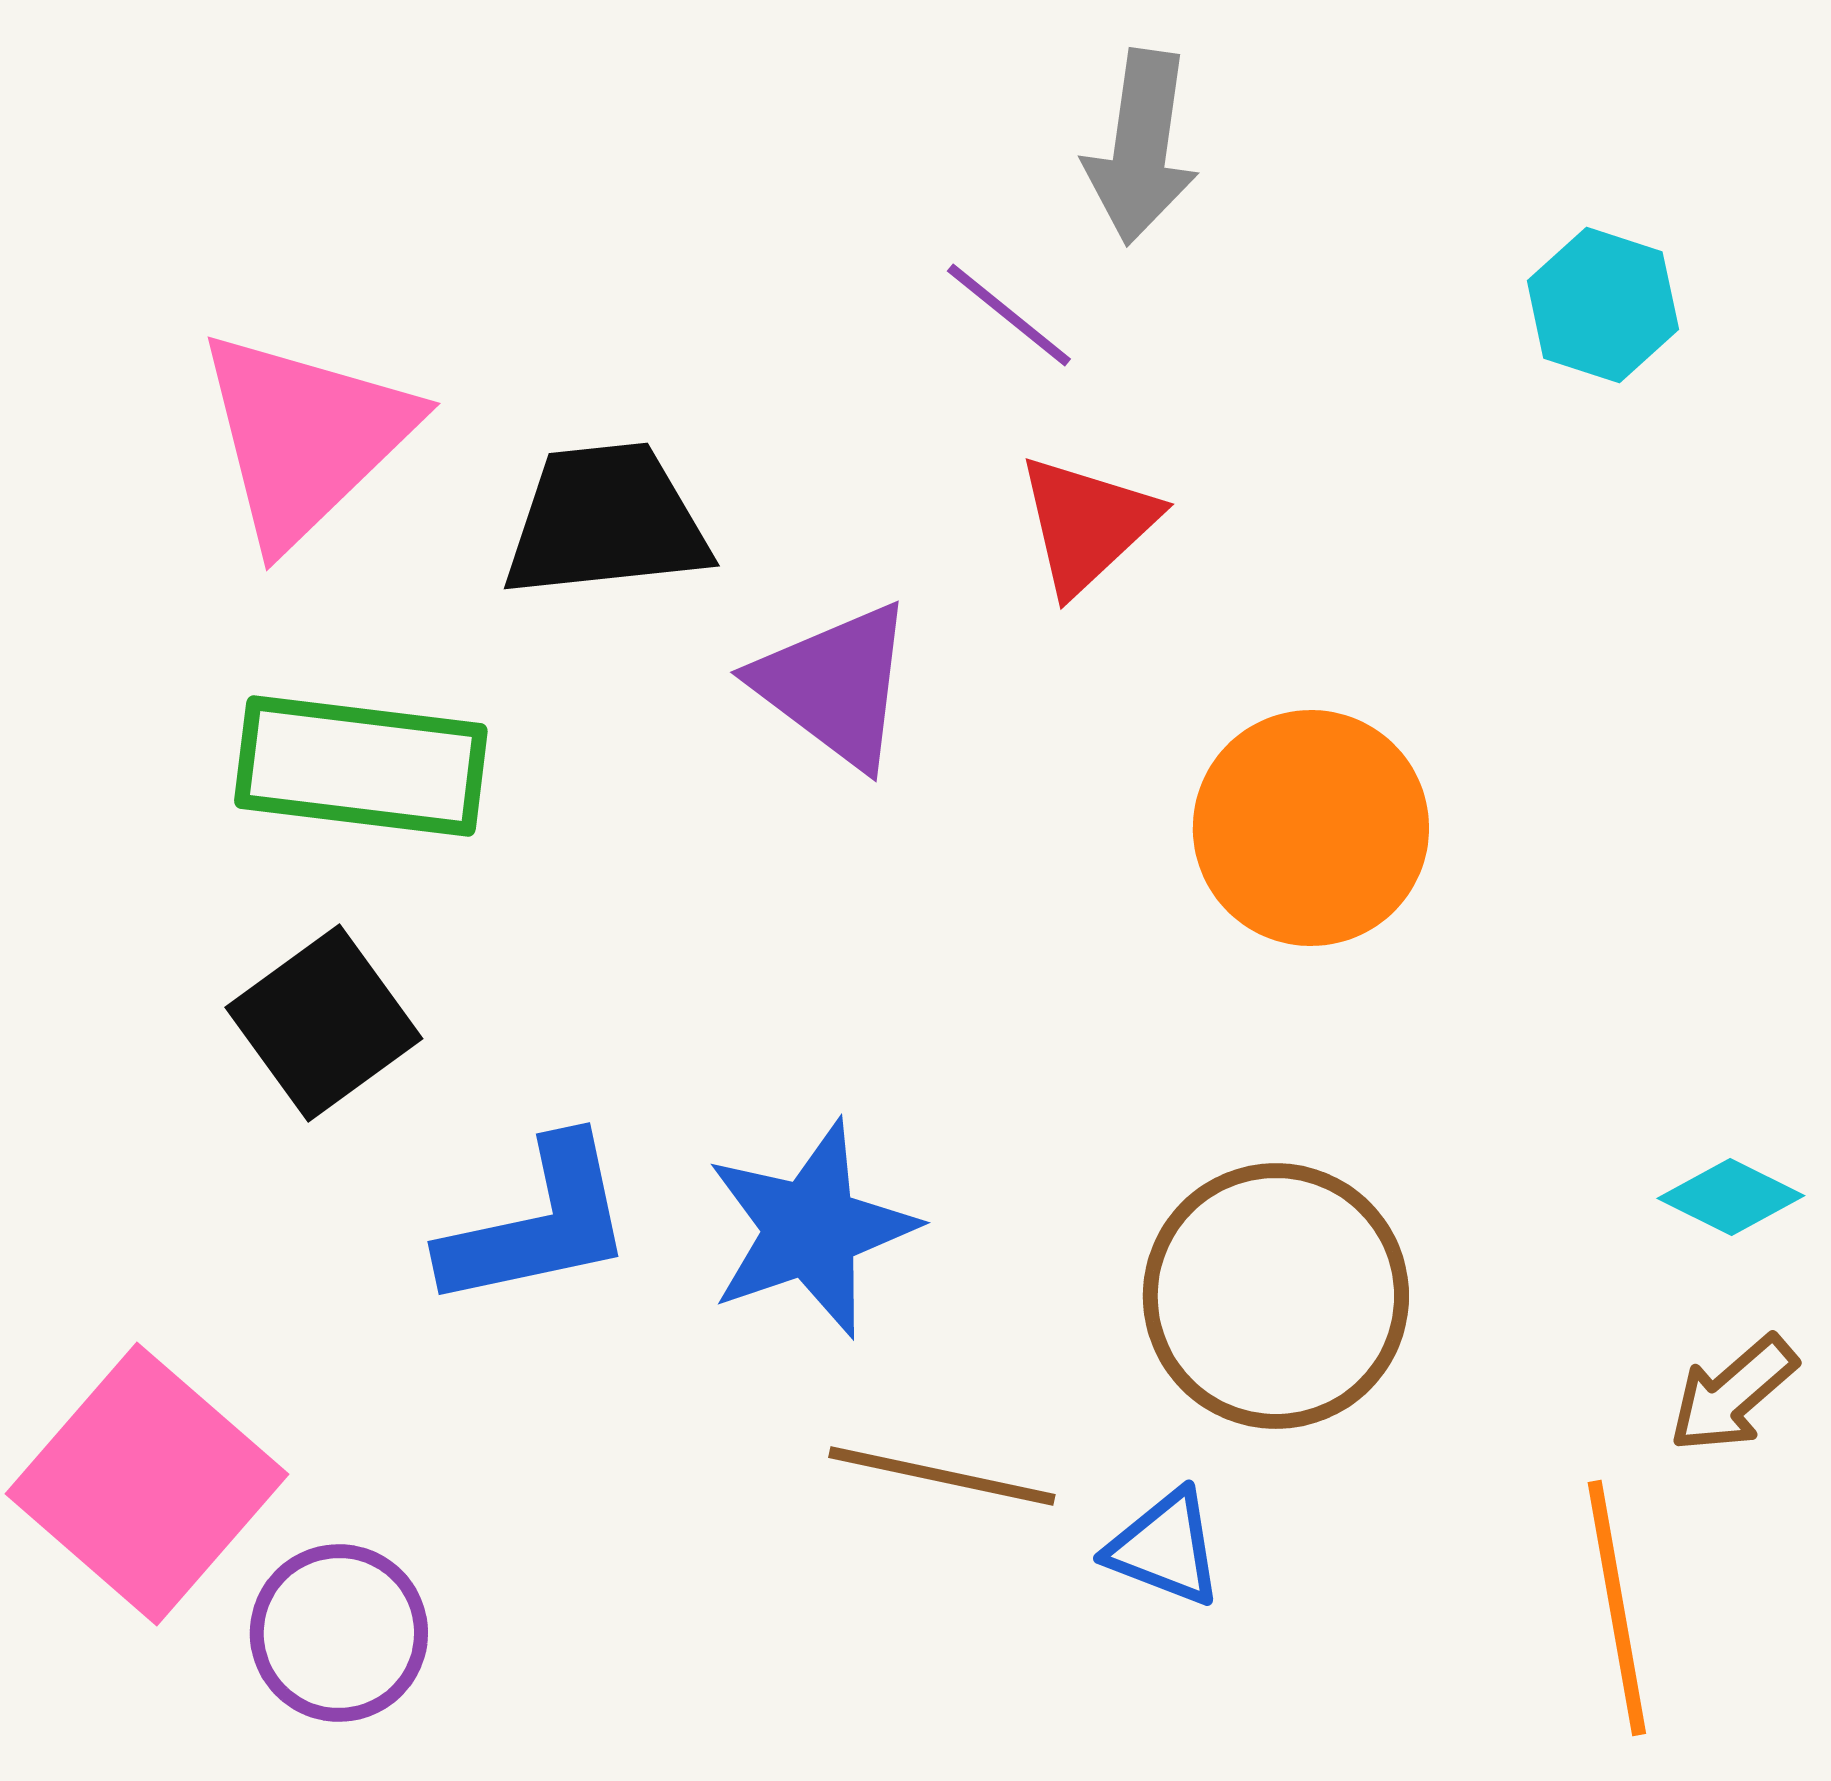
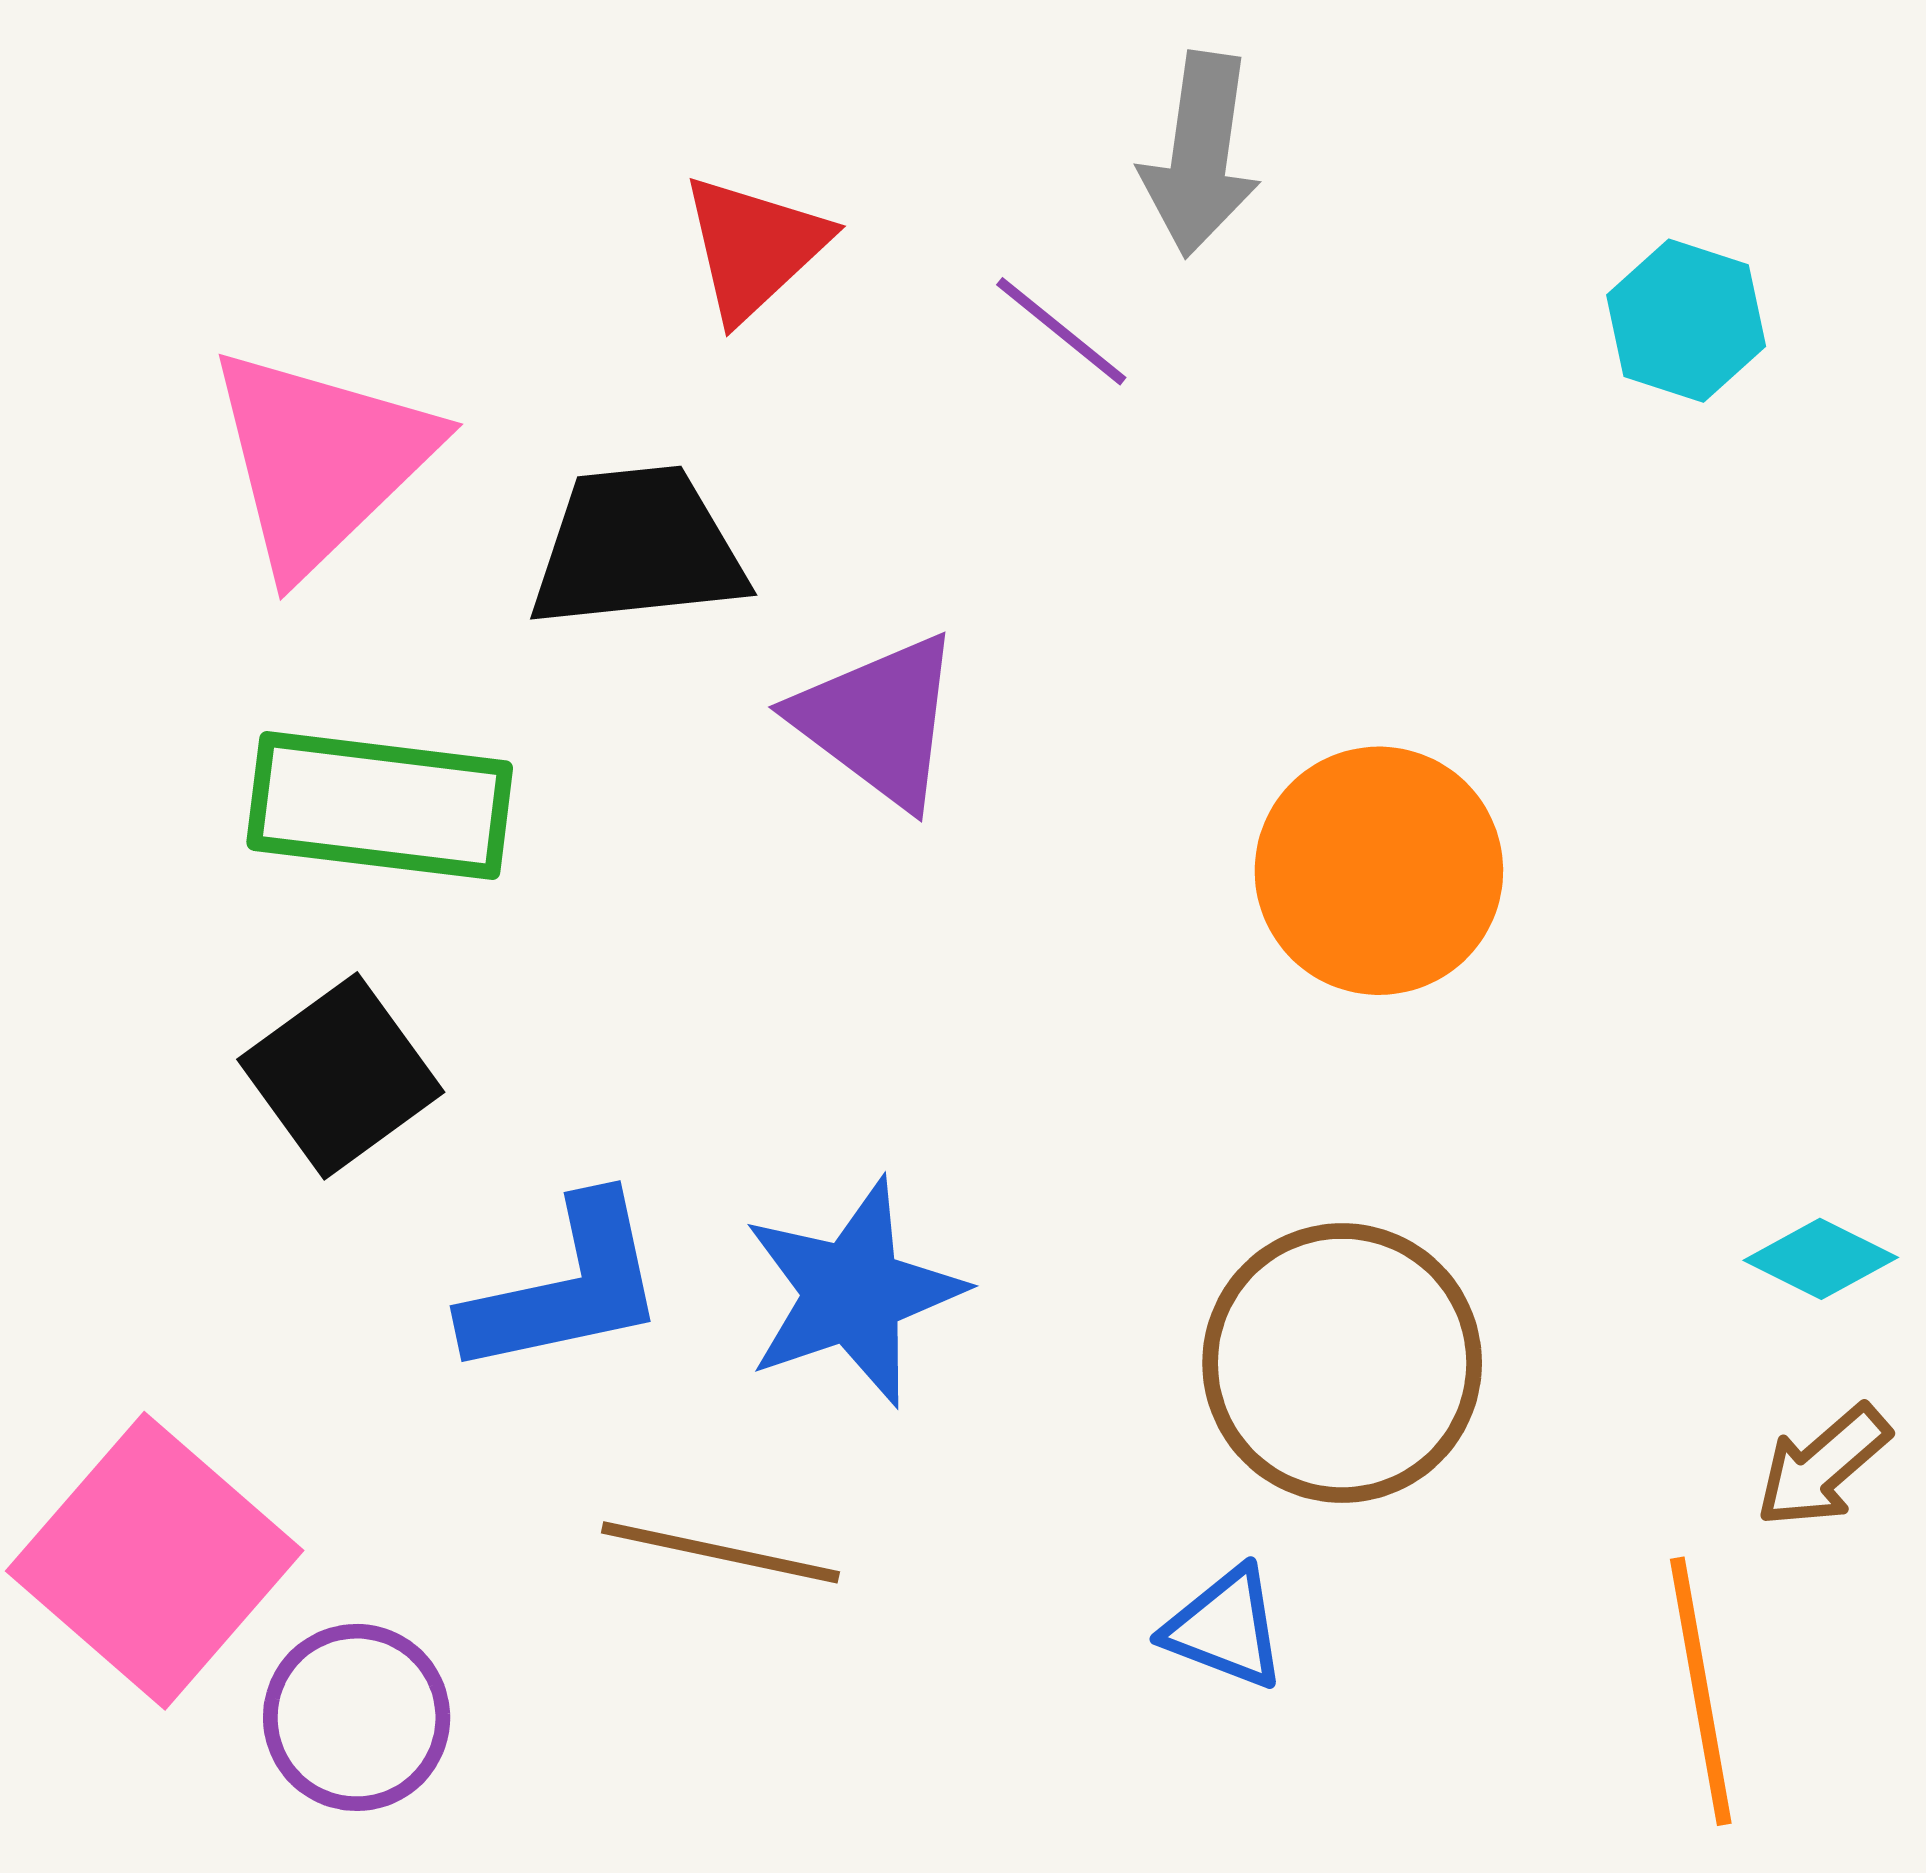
red triangle: (1087, 524) -> (754, 247), moved
brown line: (942, 1476) -> (720, 1552), moved

